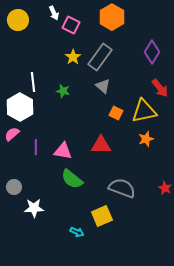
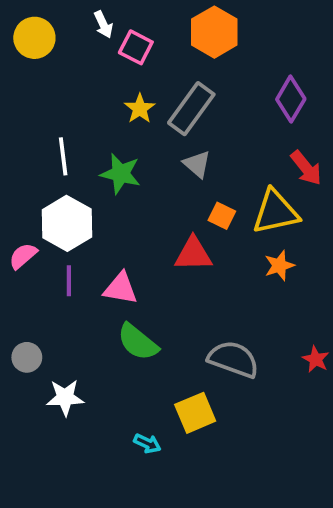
green star: (63, 91) -> (121, 174), size x1.5
white hexagon: (20, 107) -> (67, 223), moved
red triangle: (101, 145) -> (193, 254), moved

